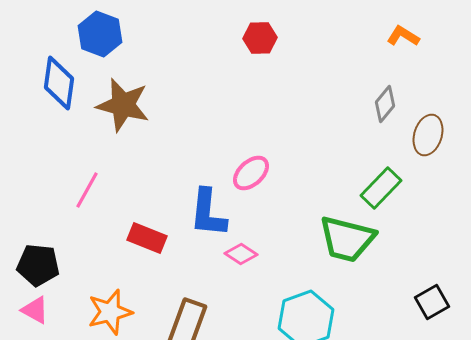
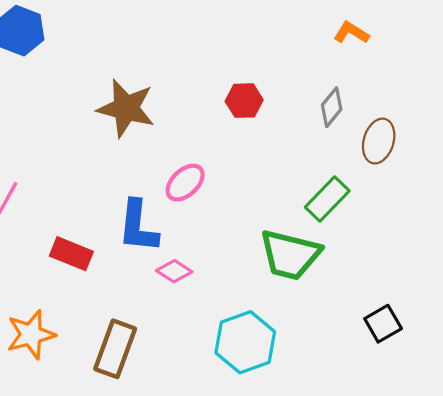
red hexagon: (260, 38) -> (244, 101), moved
brown star: (123, 105) -> (126, 108), moved

